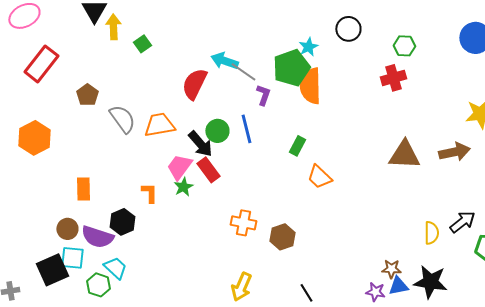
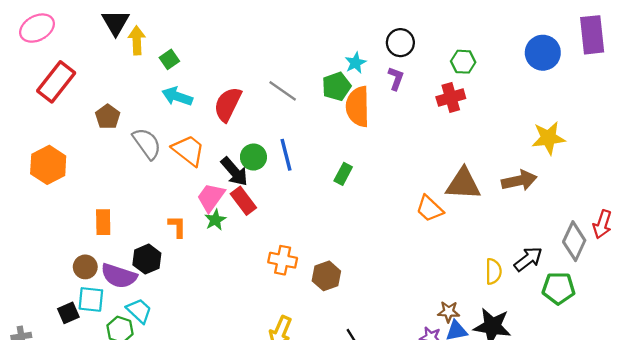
cyan arrow: (224, 61) -> (177, 96), moved
green pentagon: (291, 68) -> (336, 86), size x0.7
purple L-shape: (263, 95) -> (396, 79), moved
orange trapezoid: (159, 125) -> (188, 150), turned 48
orange trapezoid: (319, 177) -> (430, 209), moved
black square: (52, 270) -> (68, 313), size x0.6

